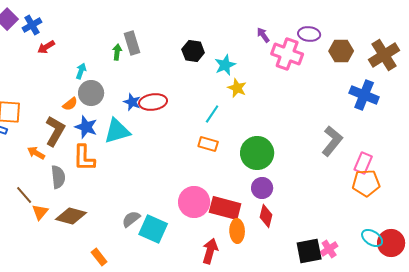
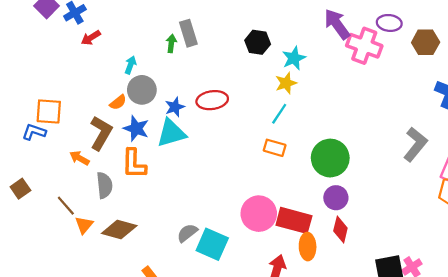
purple arrow: (263, 35) -> (337, 24), size x1.8
yellow star: (237, 88) -> (286, 83), moved, turned 30
blue star: (132, 102) -> (175, 107), moved, turned 30

